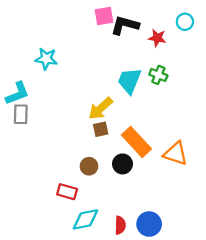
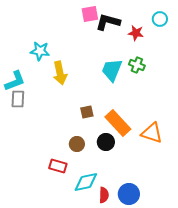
yellow arrow: (101, 108) -> (60, 73), moved, turned -60
cyan diamond: (86, 219) -> (86, 182), moved

